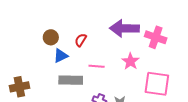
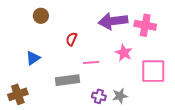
brown circle: (51, 37) -> (41, 16), moved
blue triangle: (61, 56) -> (33, 58), moved

